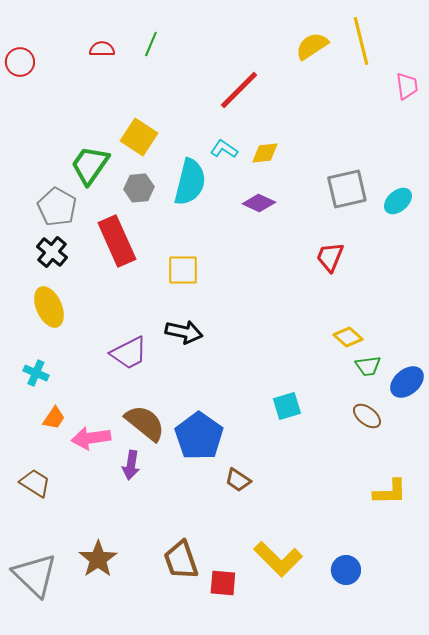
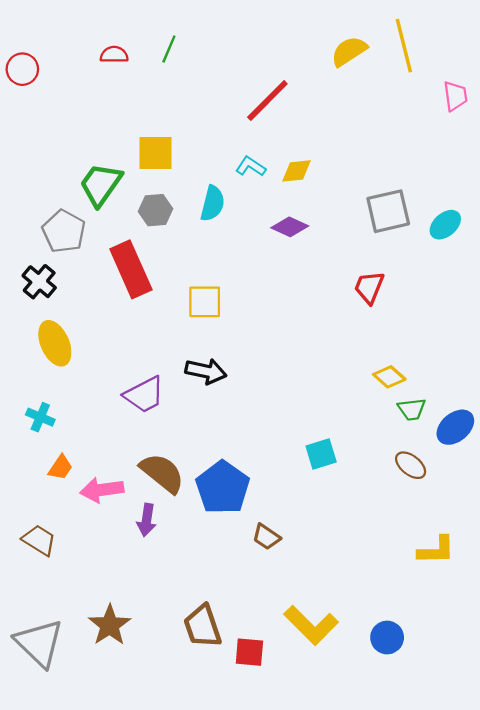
yellow square: (139, 137) -> (156, 153), turned -33
cyan semicircle: (190, 182) -> (213, 203), size x0.7
black cross: (52, 252) -> (39, 282), moved

